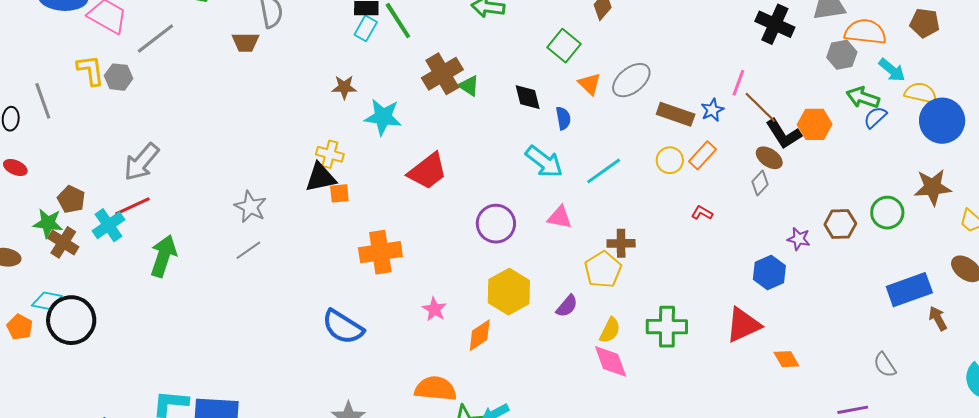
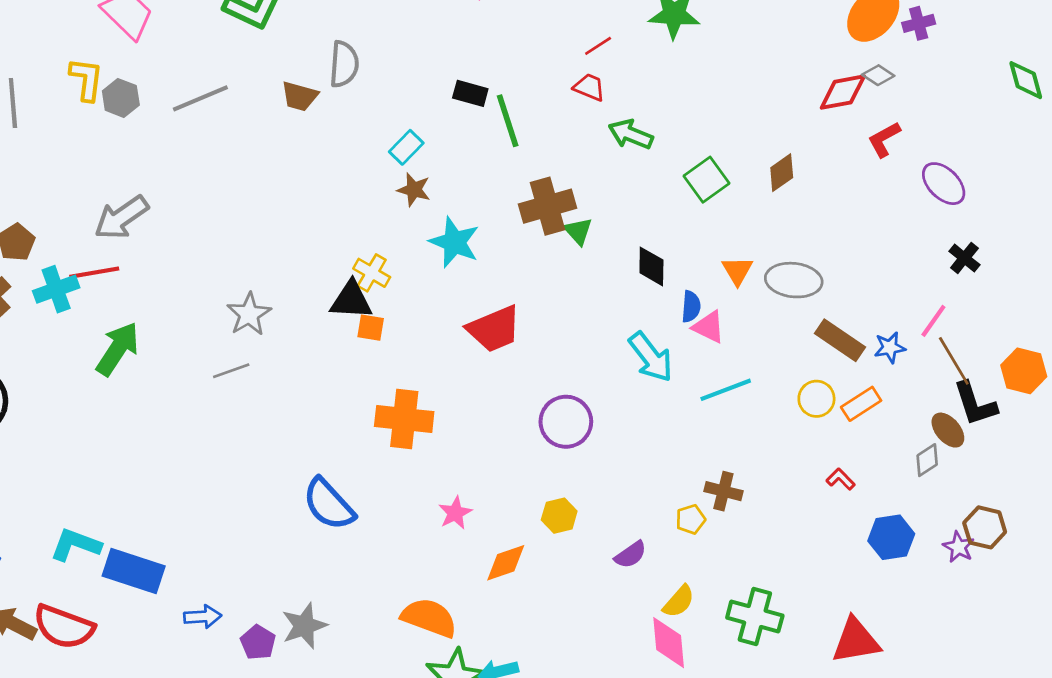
black cross: (775, 24) -> (964, 258), moved, size x0.6
cyan rectangle: (366, 28) -> (406, 147), moved
gray line: (155, 39) -> (200, 98), moved
green square: (564, 46) -> (707, 180), moved
gray ellipse: (631, 80) -> (794, 280), turned 30
orange hexagon: (815, 124) -> (1024, 371), moved
pink triangle: (560, 217) -> (709, 327), moved
brown hexagon: (840, 224) -> (985, 527), moved
yellow pentagon: (603, 270) -> (691, 519), size x0.6
blue hexagon: (769, 273) -> (891, 537), moved
yellow hexagon: (509, 292) -> (559, 516), size x0.6

